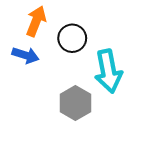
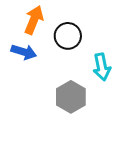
cyan arrow: (108, 71) -> (102, 67), size x0.7

